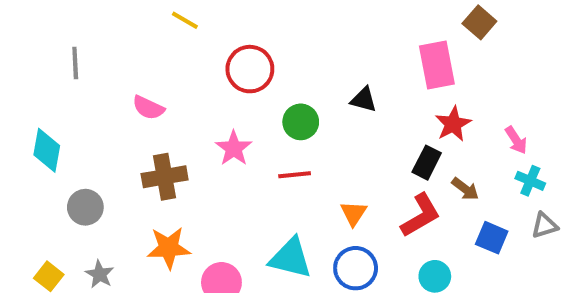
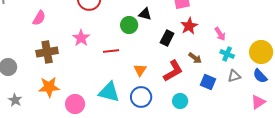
pink semicircle: (148, 108) -> (39, 18), turned -84
green circle: (301, 122) -> (129, 25), moved
black rectangle: (427, 163) -> (167, 38), moved

